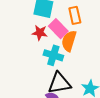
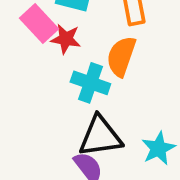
pink rectangle: (58, 29) -> (39, 24), moved

